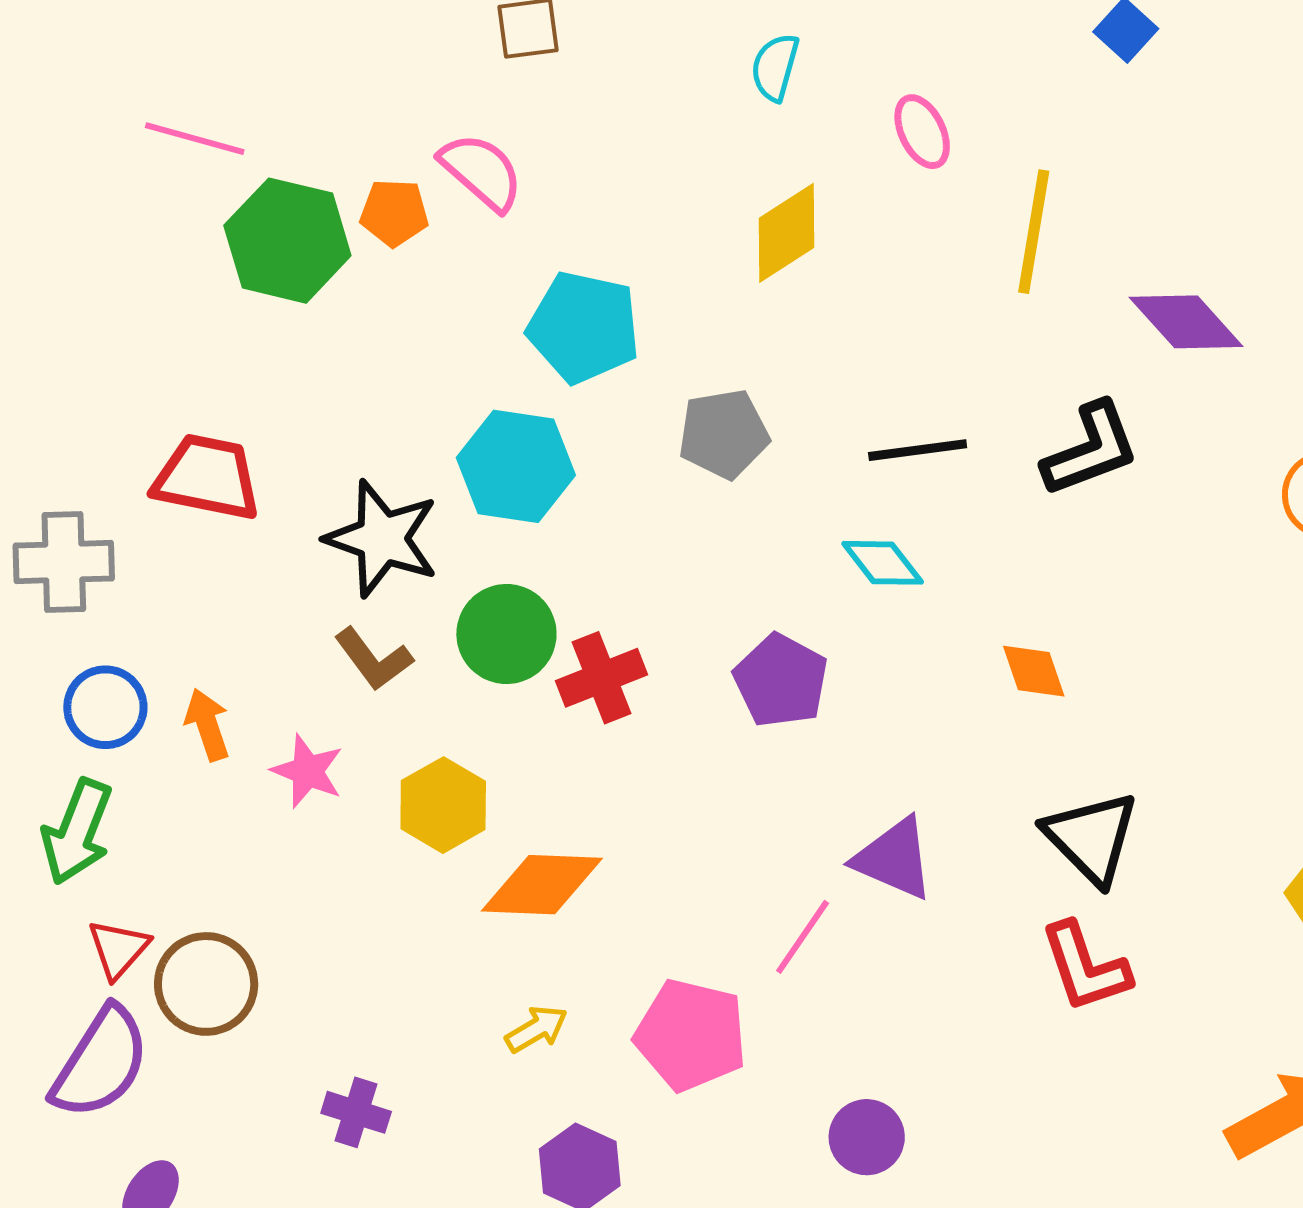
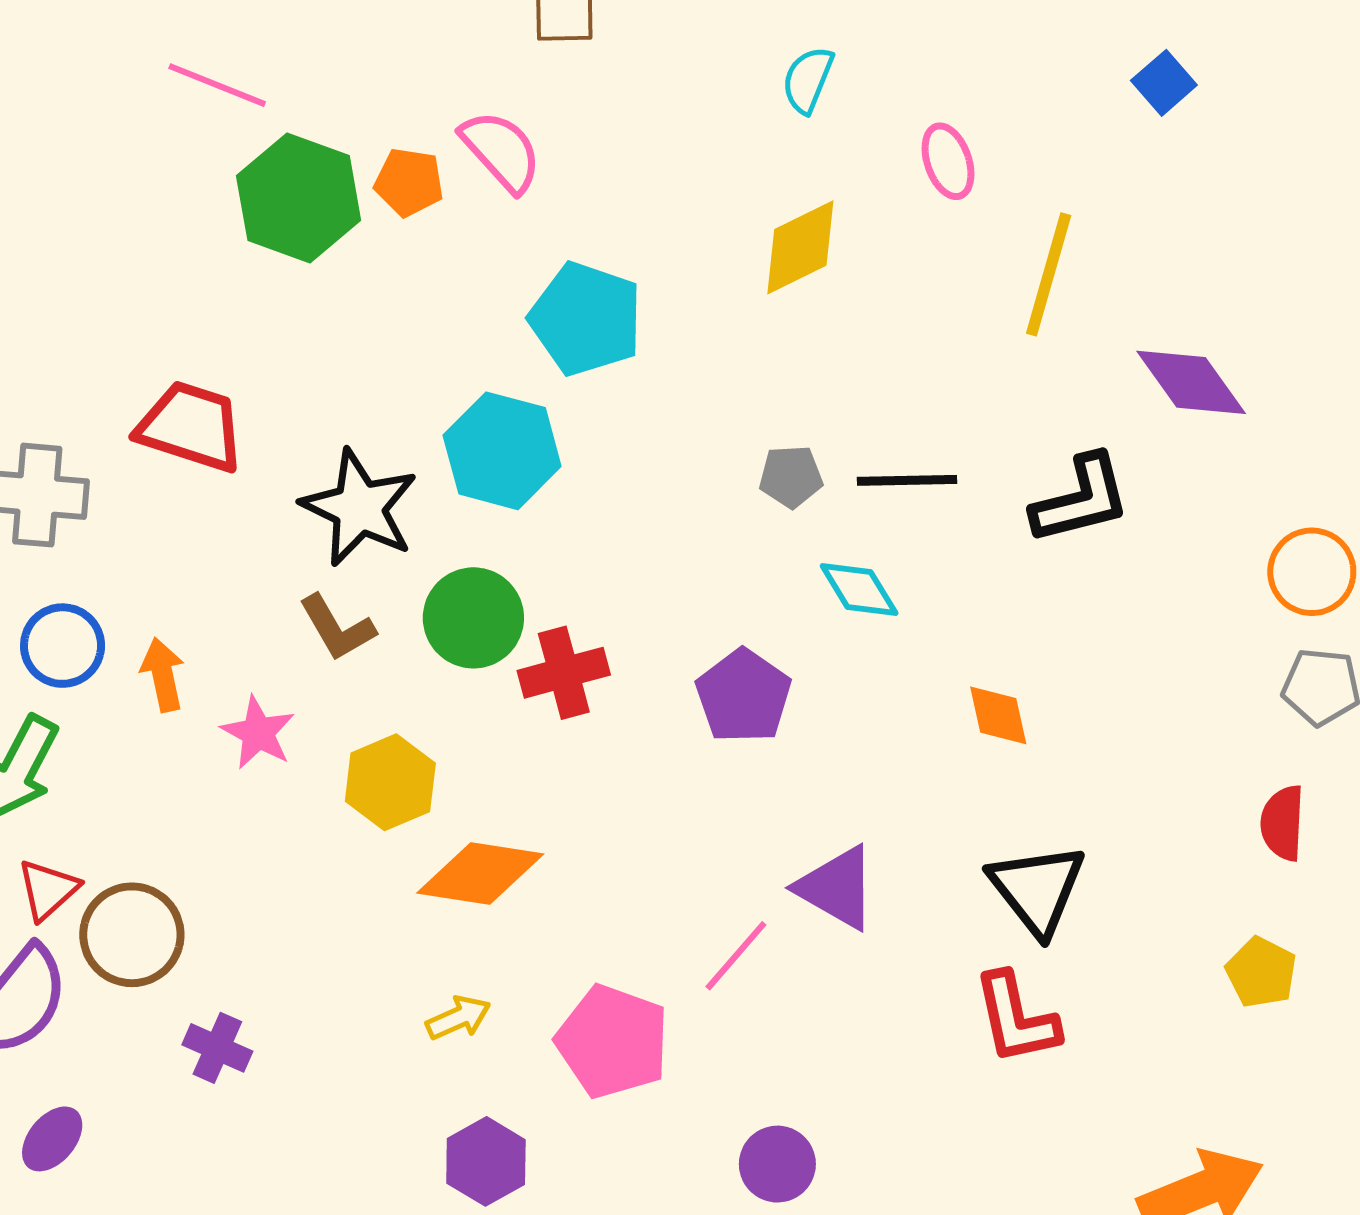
gray pentagon: (724, 434) -> (791, 477), moved, size x0.7
purple cross: (356, 1112) -> (217, 1048), moved

